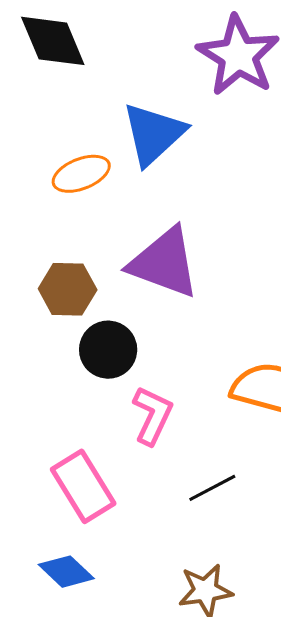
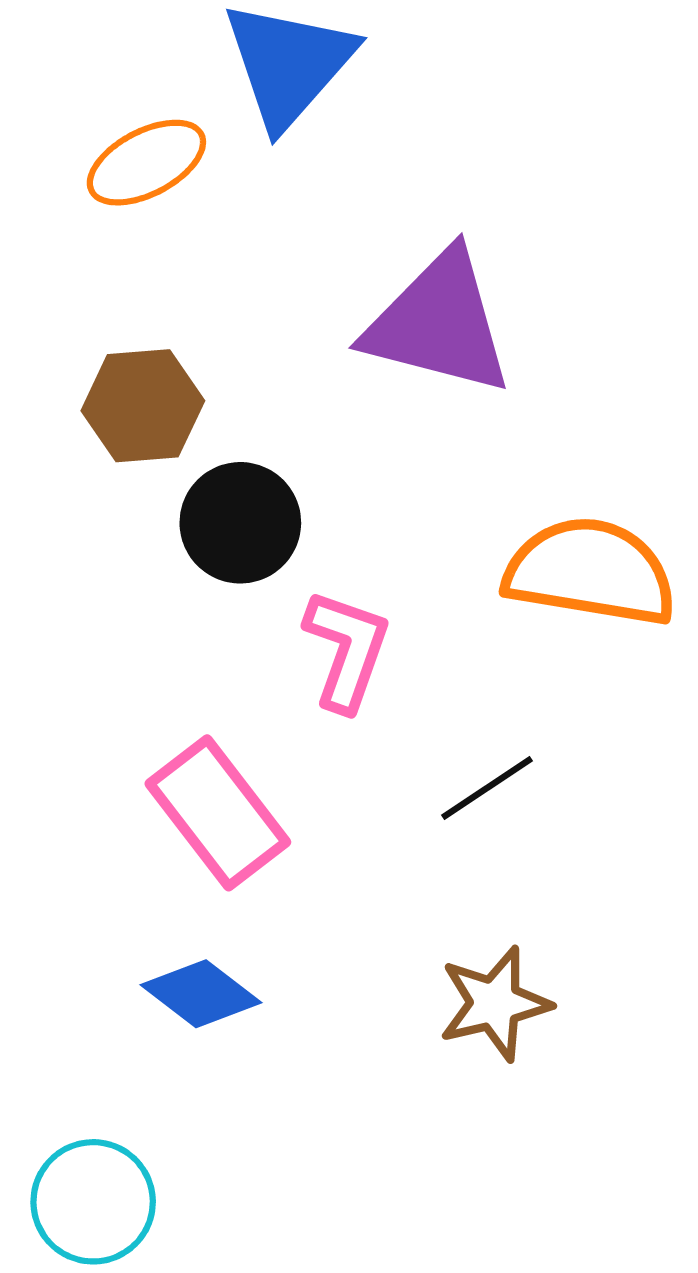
purple triangle: (164, 263) -> (439, 323), moved

